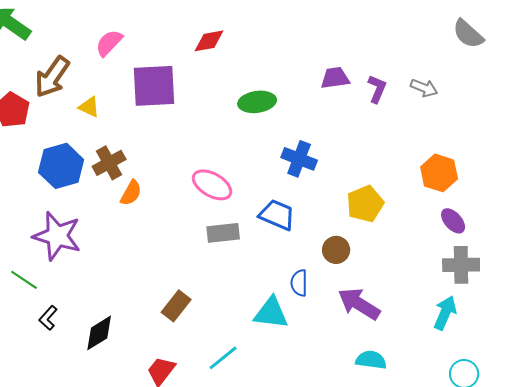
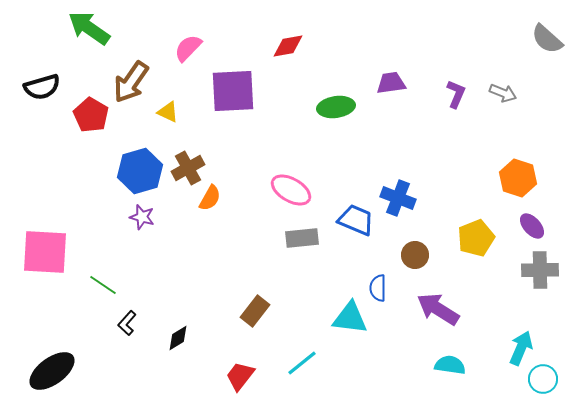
purple trapezoid: (335, 78) -> (391, 83), moved
blue cross: (299, 159) -> (398, 198), moved
yellow pentagon: (365, 204) -> (476, 238), moved
purple star: (57, 236) -> (142, 217), moved, size x0.5
cyan arrow: (445, 313) -> (521, 348), moved
black diamond: (99, 333) -> (178, 338), size x0.7

